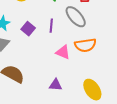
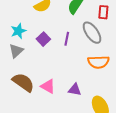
pink triangle: (63, 52) -> (48, 86), moved
purple triangle: (56, 85) -> (75, 90), moved

